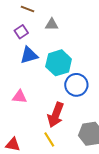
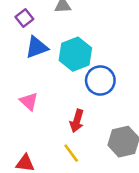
pink triangle: (20, 97) -> (29, 101), turned 42
red arrow: (56, 115) -> (77, 121), size x0.7

